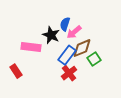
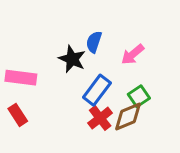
pink arrow: (74, 32) -> (133, 54), moved
pink rectangle: (31, 47) -> (21, 78), moved
brown diamond: (82, 48) -> (128, 116), moved

